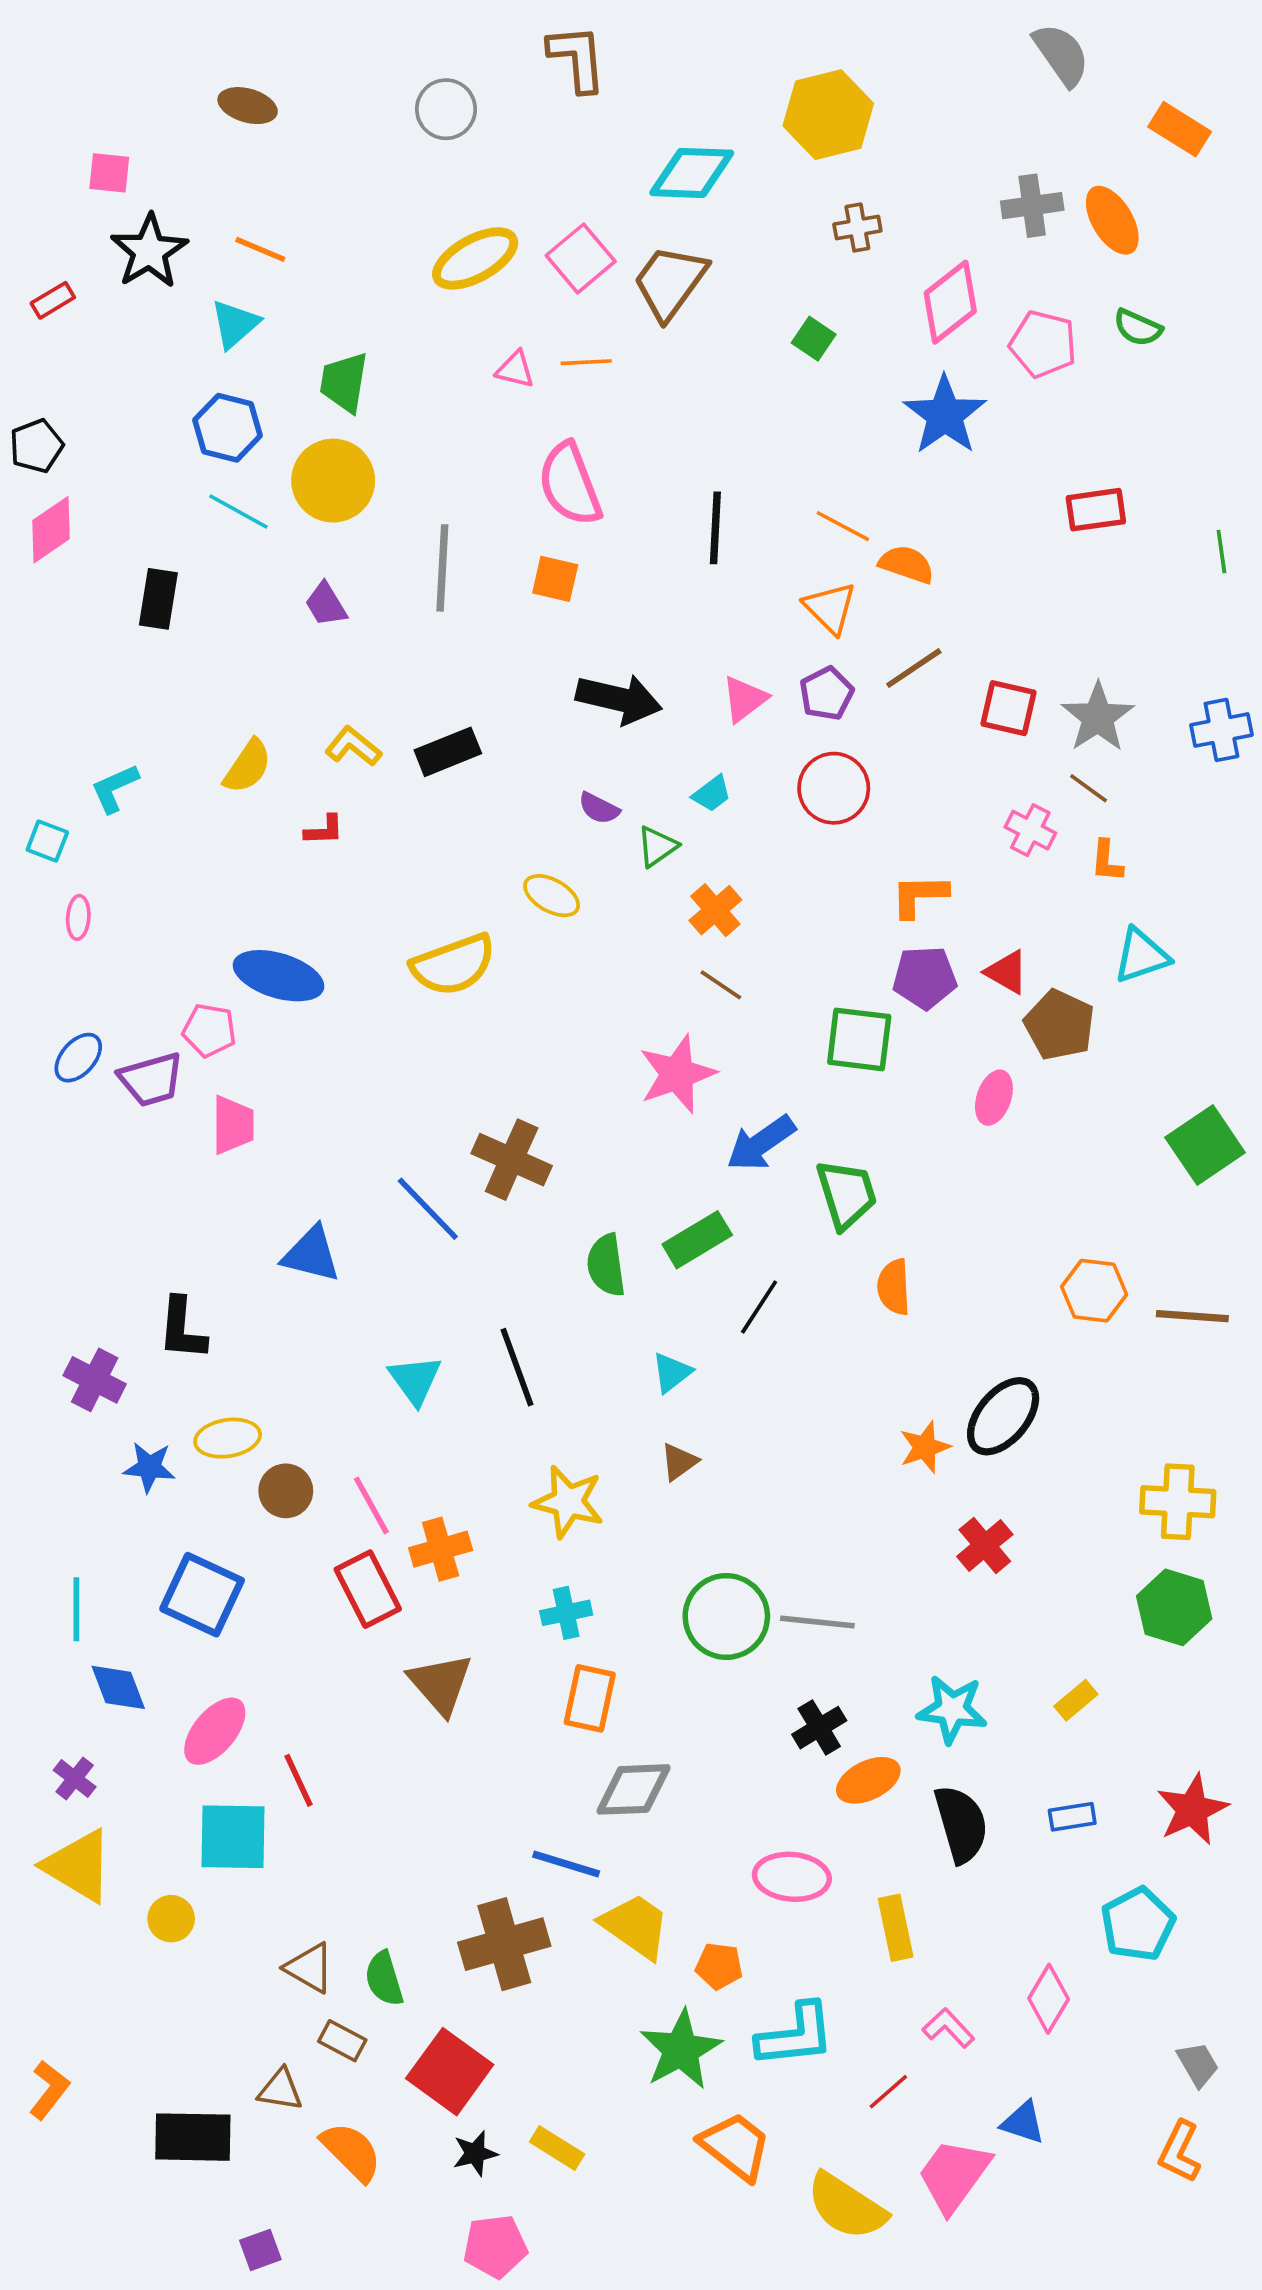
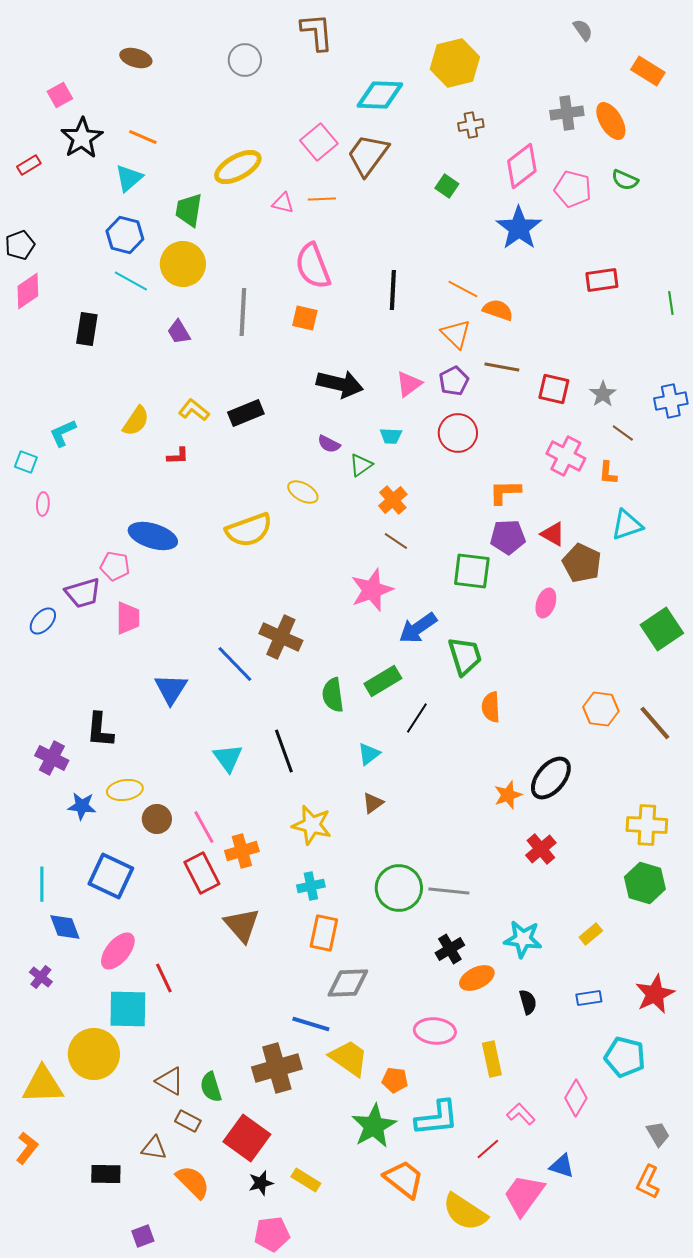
gray semicircle: (1061, 55) -> (583, 30), size x0.6
pink square: (109, 173) -> (60, 95), turned -35
yellow ellipse: (475, 258) -> (238, 167), moved
brown line: (914, 668) -> (502, 367), turned 44
gray star: (1098, 717) -> (603, 394), size x0.7
brown line: (1089, 788) -> (623, 433), moved
cyan trapezoid: (712, 794) -> (391, 436), turned 40
pink cross: (1030, 830) -> (566, 456), size x1.4
blue ellipse: (78, 1058) -> (43, 621), moved
blue triangle: (311, 1254) -> (171, 689), turned 48
brown line: (1192, 1316) -> (655, 723), turned 45
black semicircle: (961, 1824) -> (528, 1002), size x0.6
yellow triangle: (78, 1866) -> (43, 1085), moved, turned -33
yellow circle: (171, 1919) -> (94, 1054), size x2.0
cyan pentagon: (1138, 1924) -> (625, 1057), turned -30
black rectangle: (193, 2137) -> (106, 1174), size x0.7

